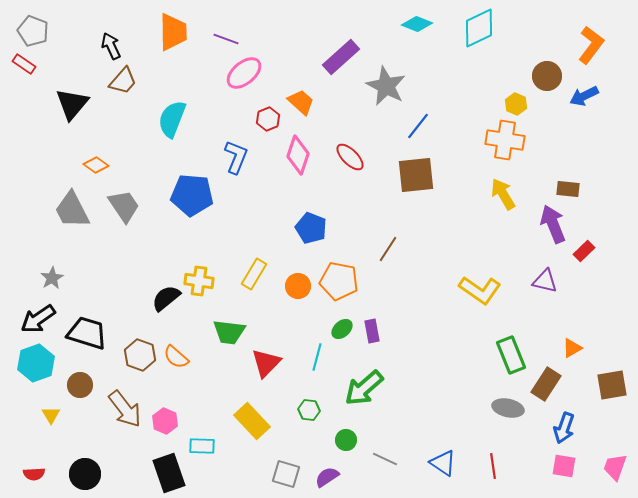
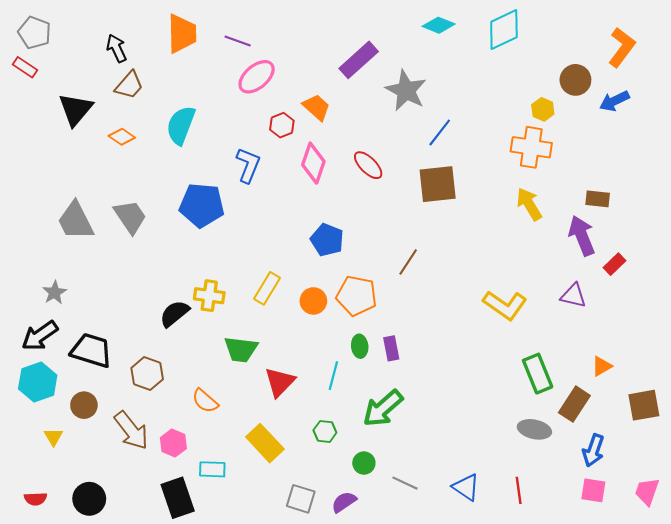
orange diamond: (96, 165) -> (122, 137), moved
green ellipse: (342, 329) -> (360, 346), turned -55
orange semicircle: (176, 357) -> (205, 401), moved

